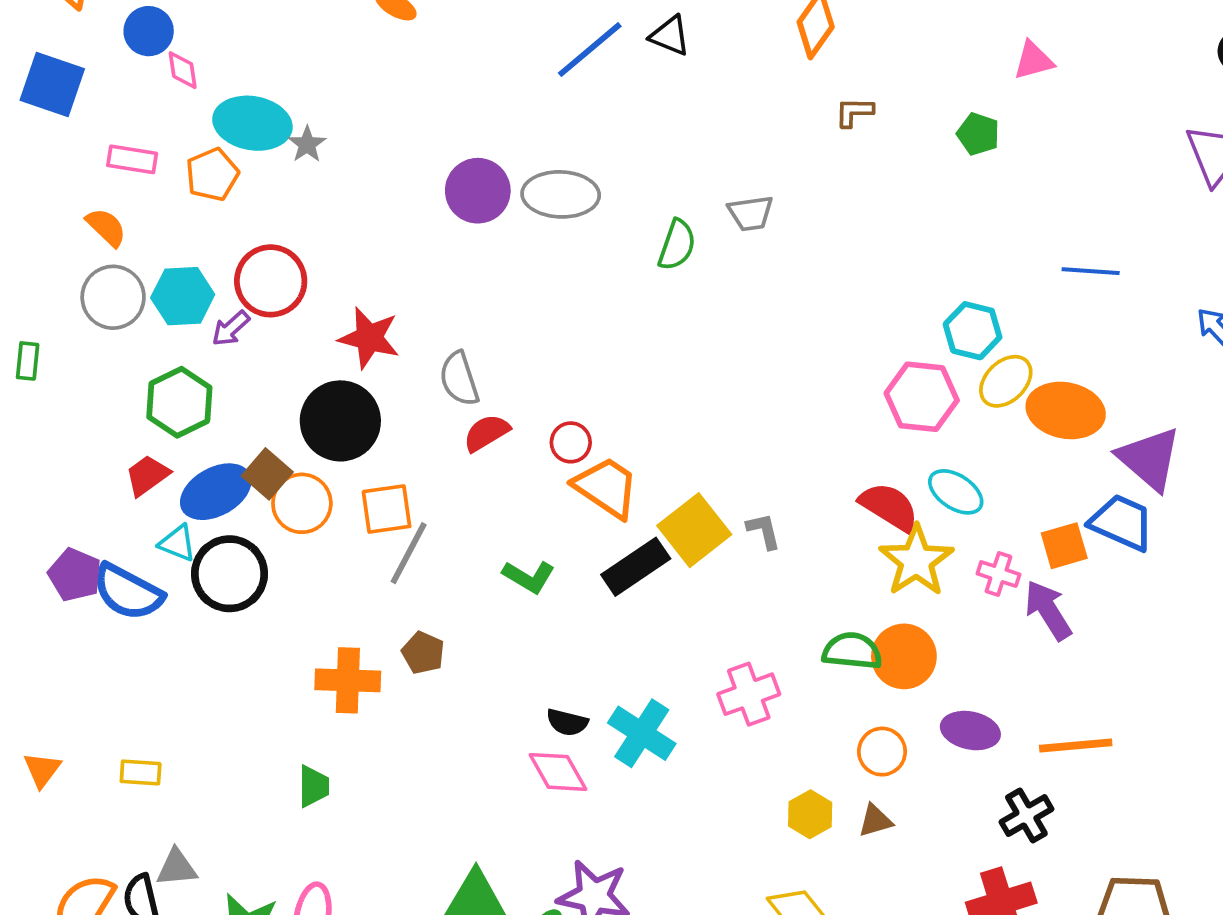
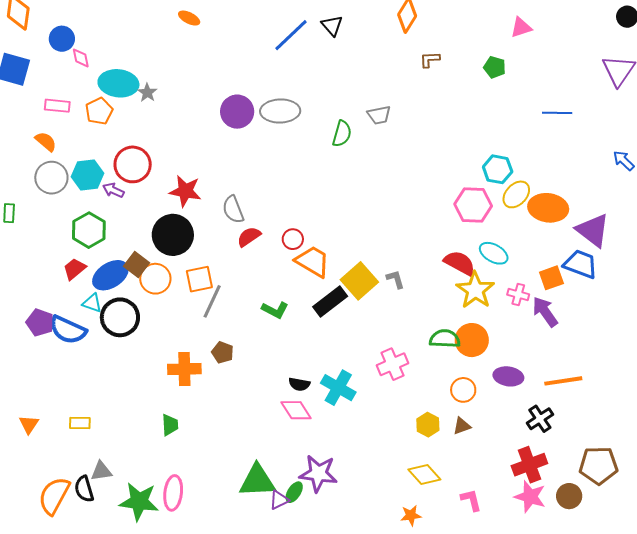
black triangle: (670, 36) -> (332, 26), turned 30
blue line: (1091, 271) -> (557, 113), moved
purple arrow: (231, 328) -> (113, 190), turned 70

